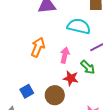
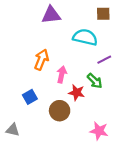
pink arrow: (65, 55) -> (62, 74), moved
blue square: (27, 91) -> (30, 97), moved

